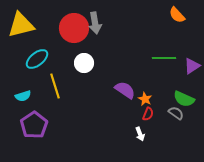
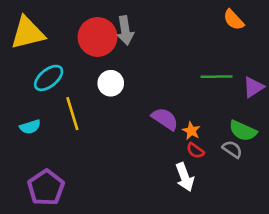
red semicircle: (148, 114) -> (195, 151), turned 104
purple pentagon: (34, 125) -> (46, 188), moved
white arrow: (140, 134) -> (185, 177), size x1.5

